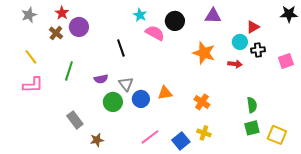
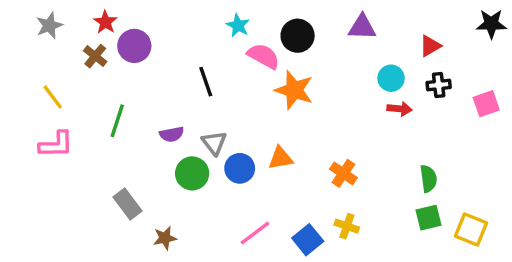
cyan circle: (240, 42) -> (391, 78), moved
orange star: (204, 53) -> (294, 90), moved

